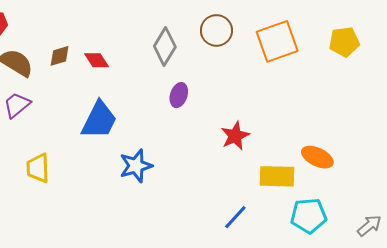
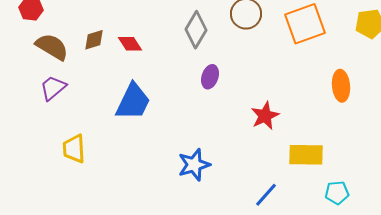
orange ellipse: (317, 157) -> (341, 86), moved, turned 60
blue star: (136, 166) -> (194, 165), moved
cyan pentagon: (309, 216) -> (337, 193), size x0.7

